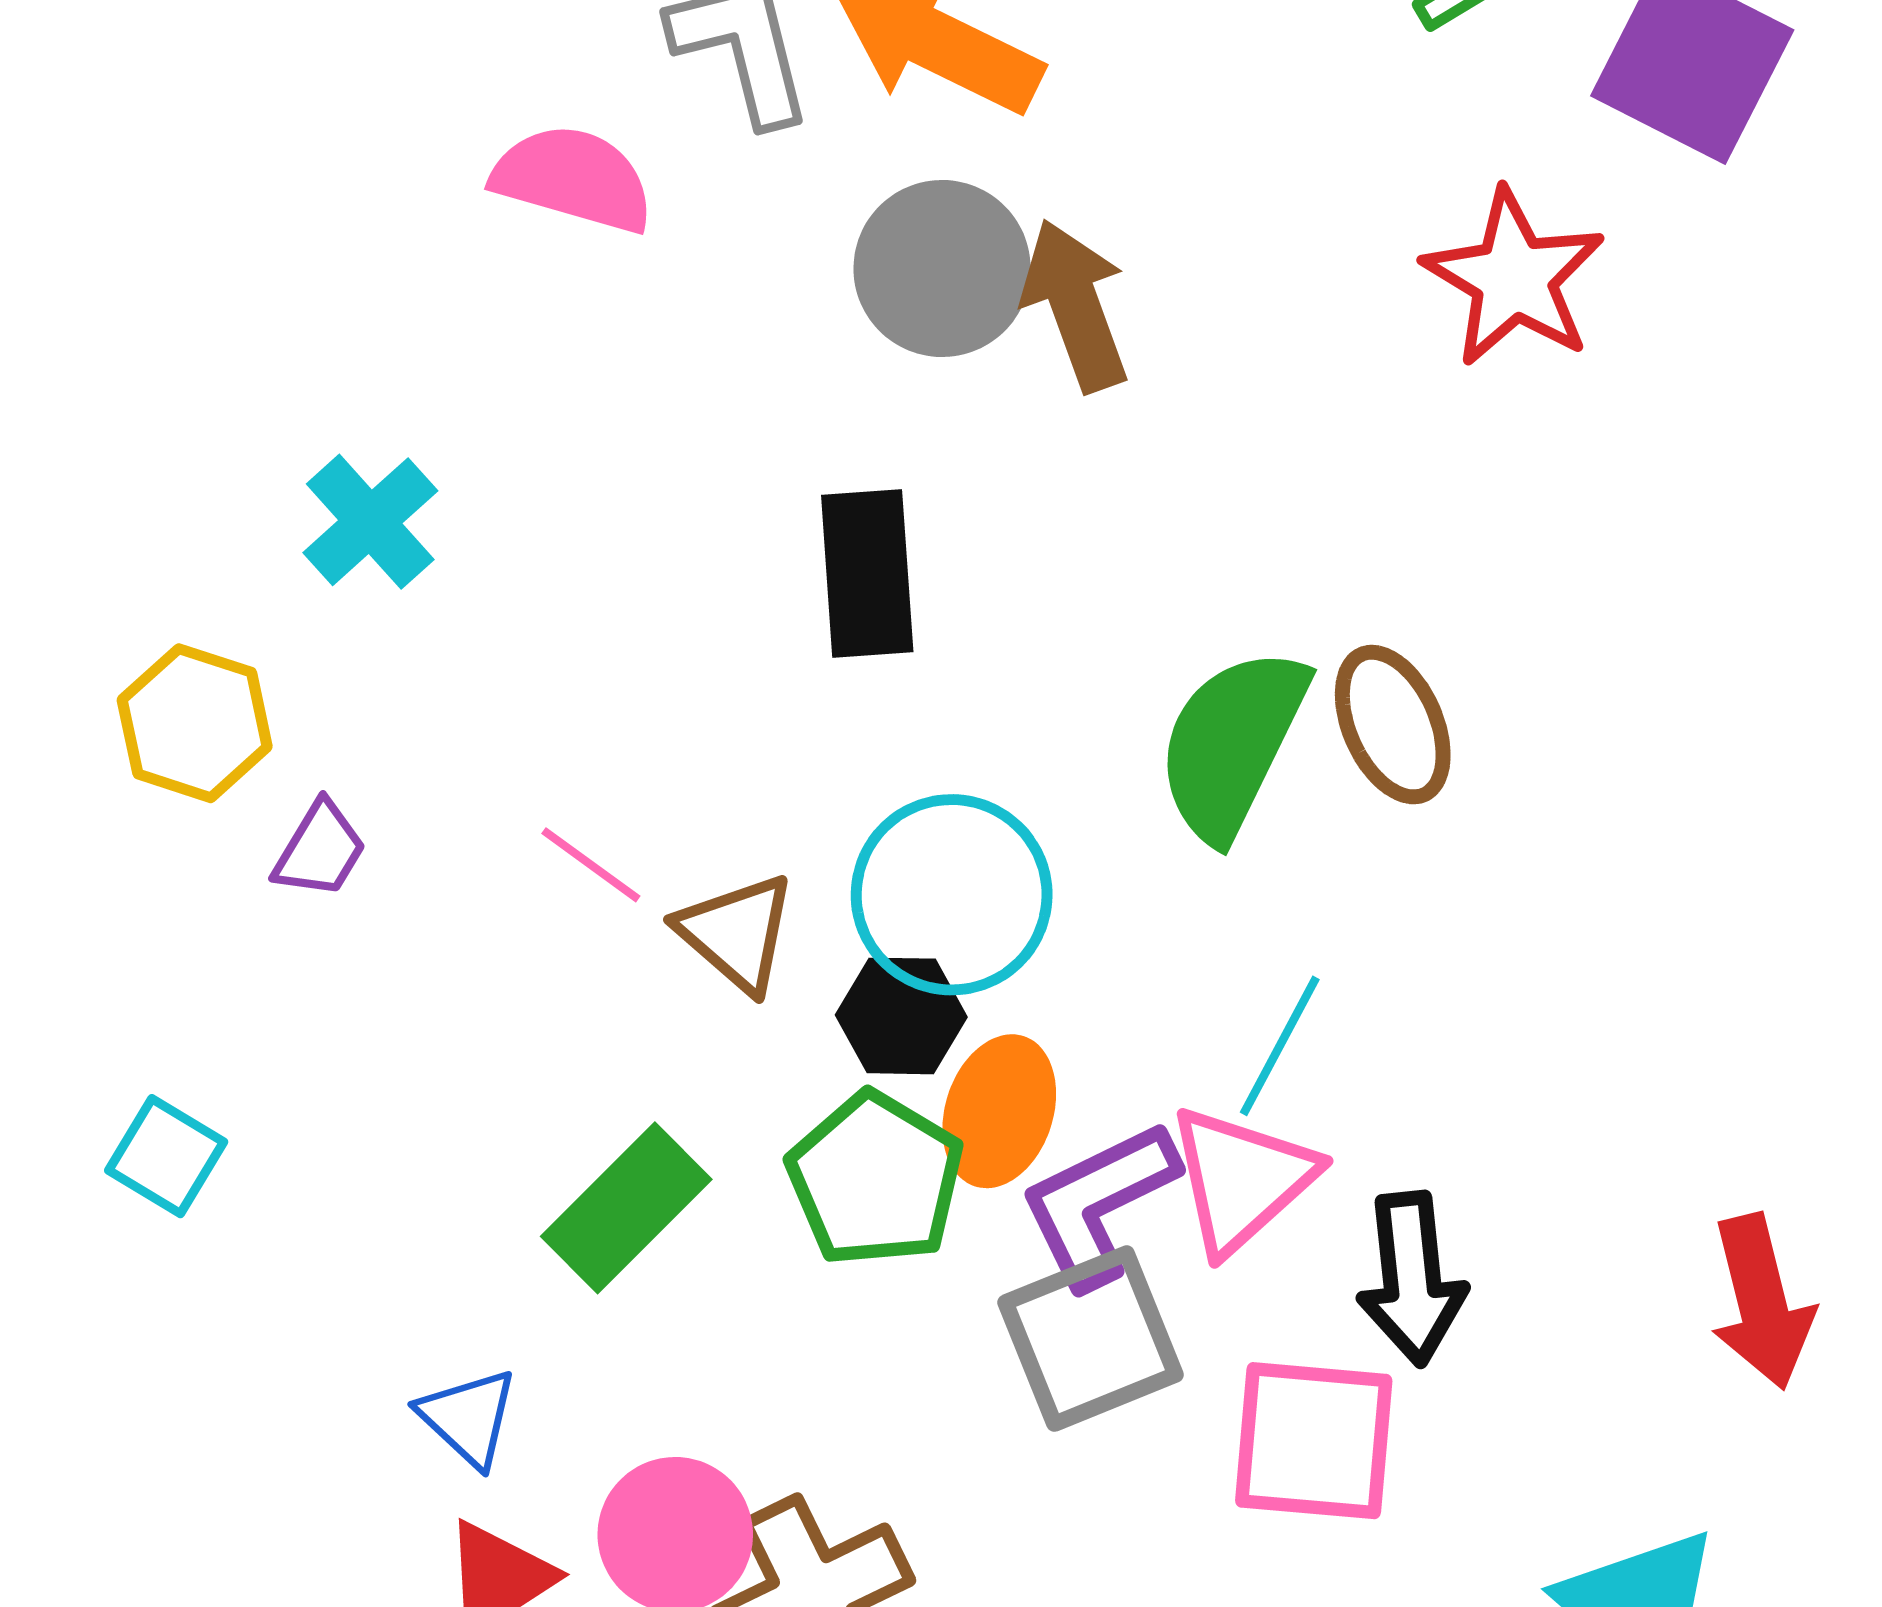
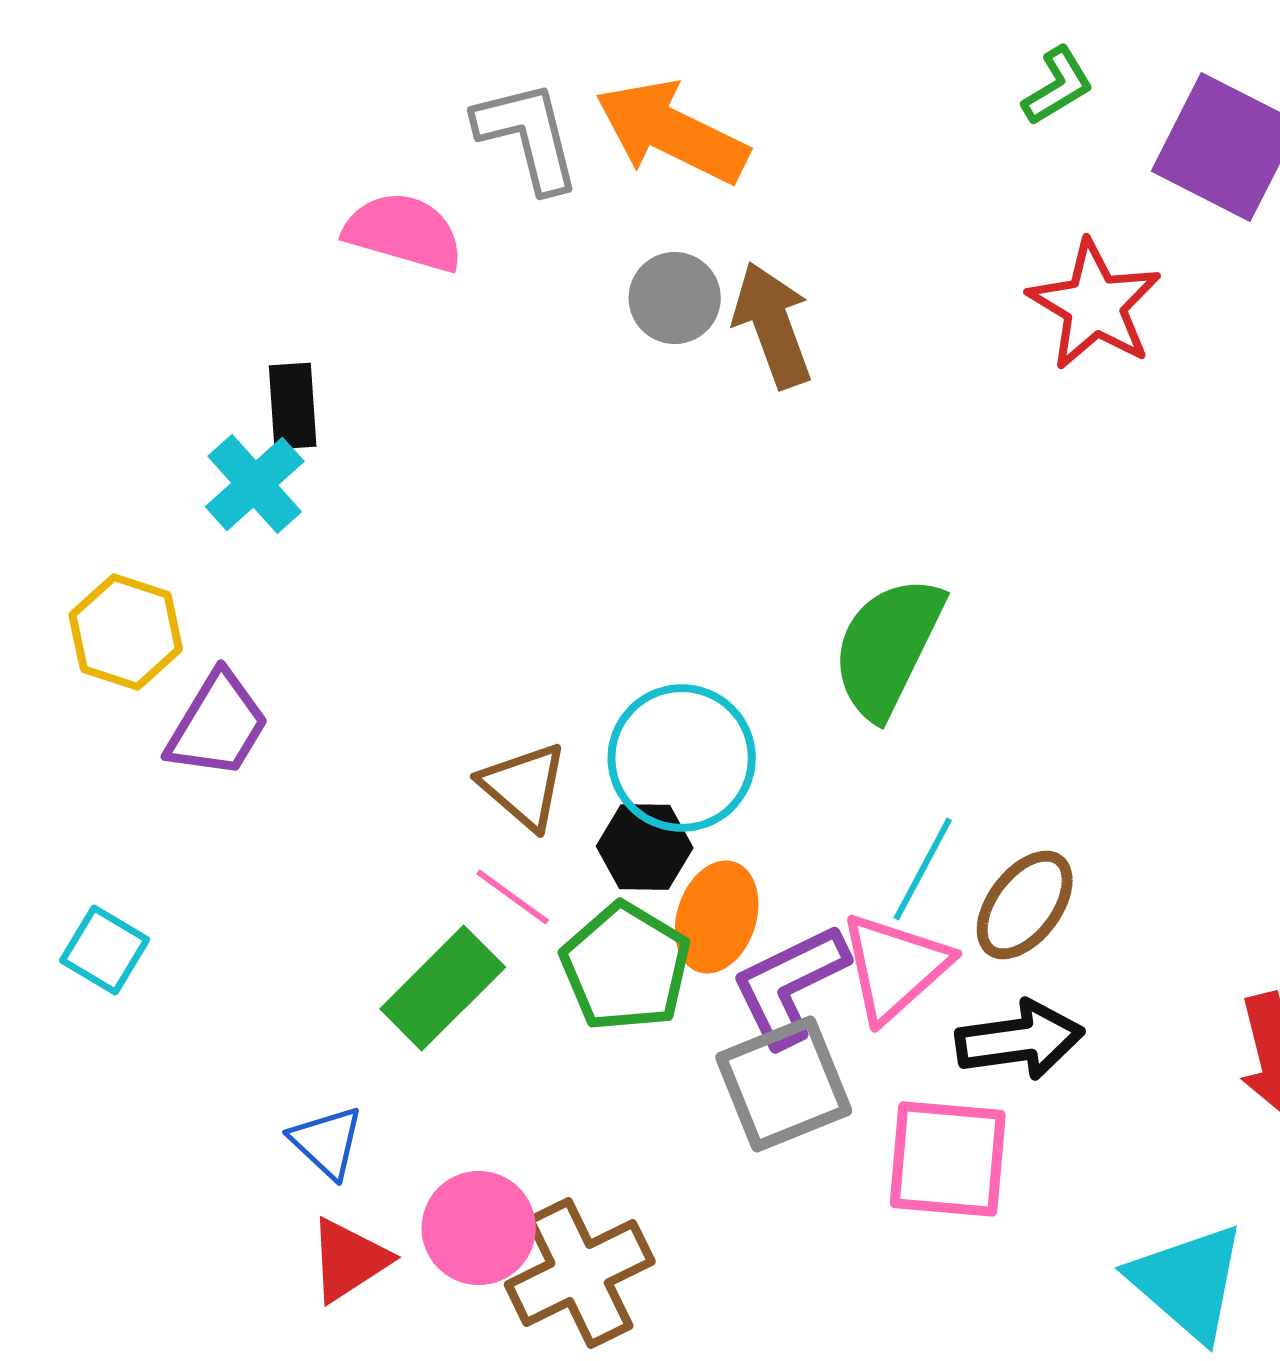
gray circle: (942, 269) -> (675, 298), size x0.7
black rectangle: (867, 573) -> (293, 406), moved, size x0.7
brown ellipse: (1393, 725) -> (1025, 905), moved, turned 61
purple trapezoid: (320, 850) -> (218, 725), size x1.5
pink line: (591, 865) -> (513, 897), moved
black arrow: (1412, 1279) -> (1020, 1040), turned -92

